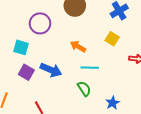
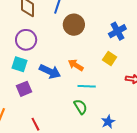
purple circle: (40, 23) -> (26, 40), moved
blue arrow: (51, 70) -> (50, 71), moved
purple square: (26, 72) -> (24, 89), turned 35

